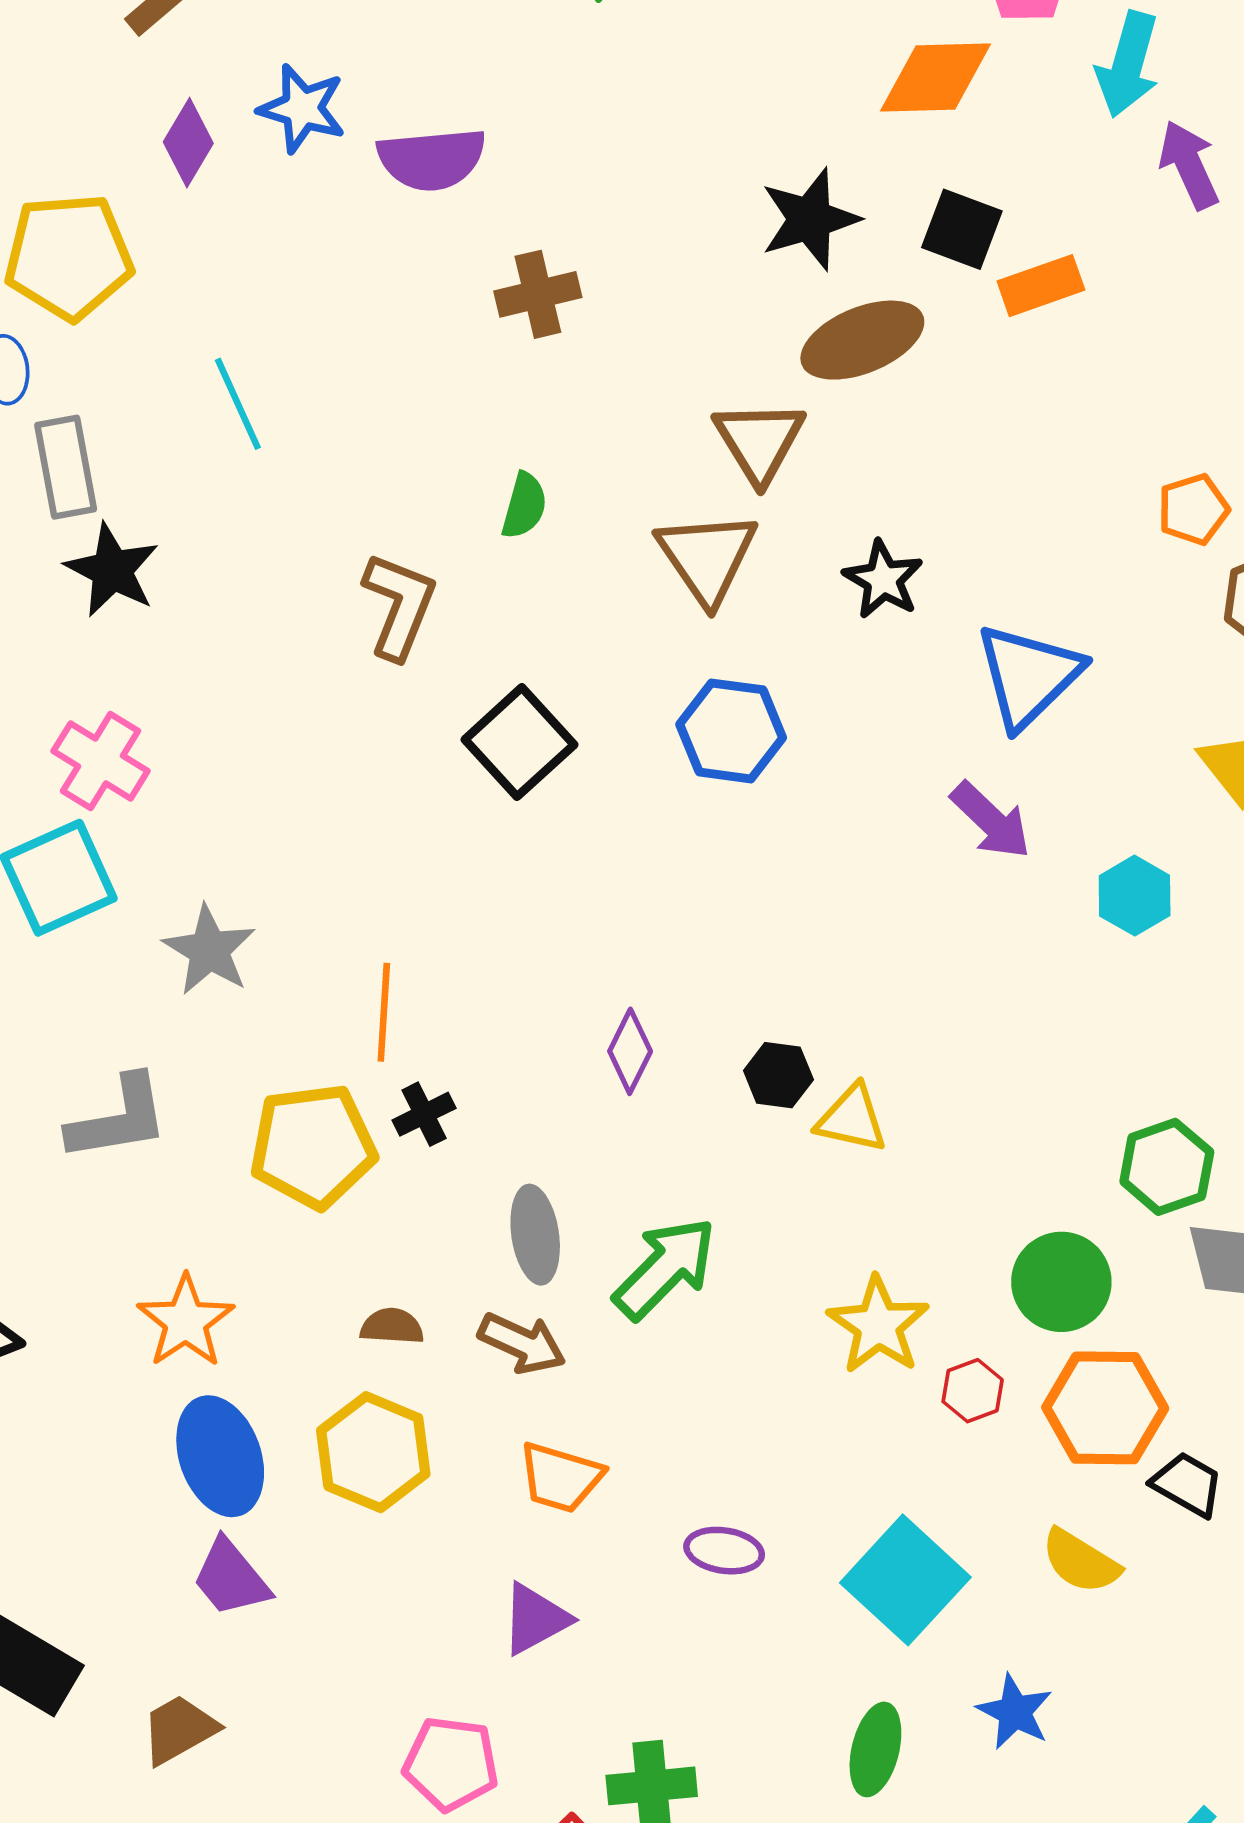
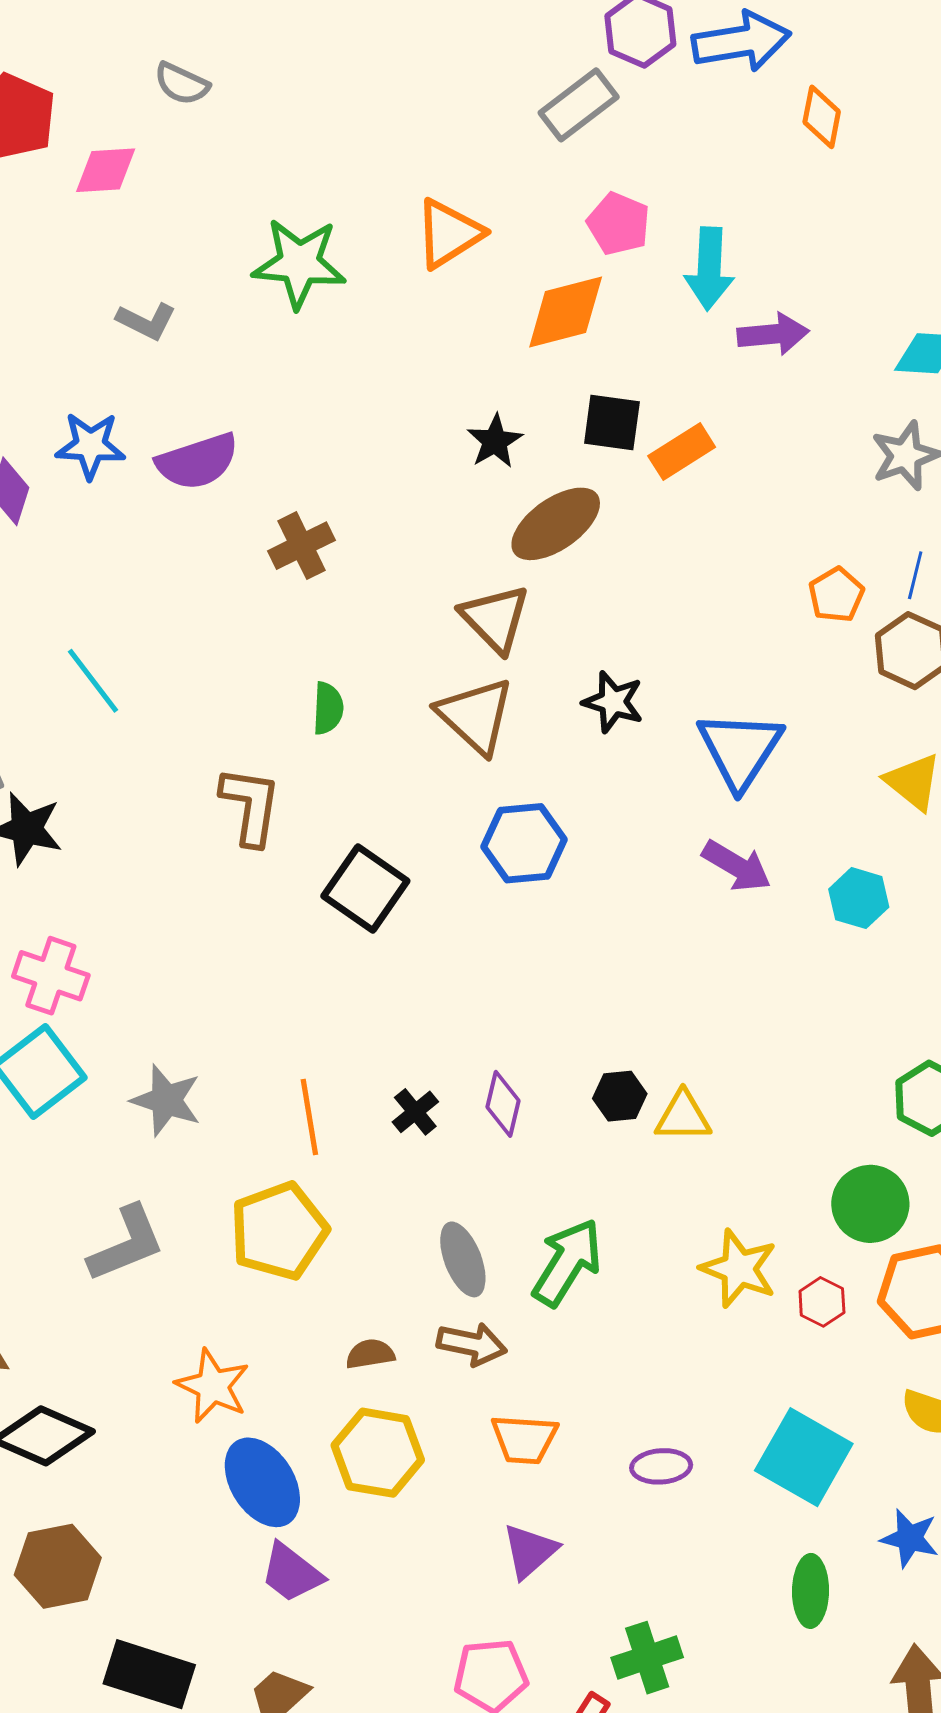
purple arrow: (1189, 165) -> (773, 334), turned 122
black star: (810, 219) -> (495, 441), size x0.7
black cross: (424, 1114) -> (415, 1112), moved

